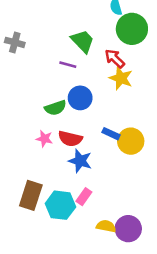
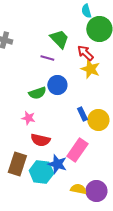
blue rectangle: (111, 134) -> (82, 114), turned 40
red semicircle: (70, 139) -> (40, 140), moved
blue star: (80, 161) -> (57, 164), moved
pink rectangle: (84, 197) -> (77, 150), moved, size x1.6

